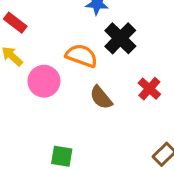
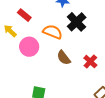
red rectangle: (15, 23) -> (24, 15), moved
red cross: (149, 89) -> (90, 62), moved

